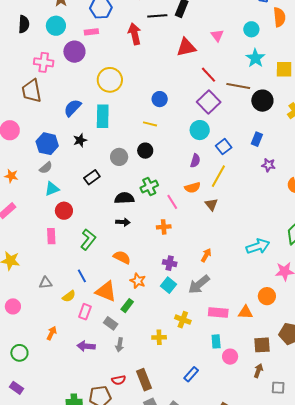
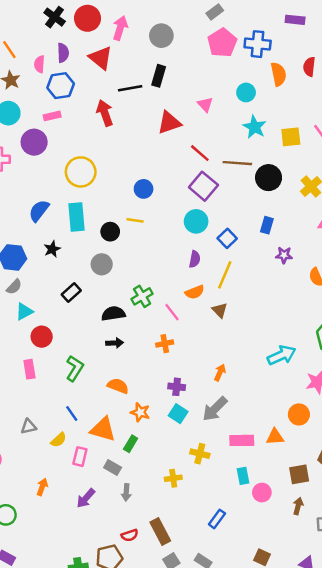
black circle: (145, 151) -> (110, 232), moved
purple arrow: (86, 346) -> (86, 498), turned -48

